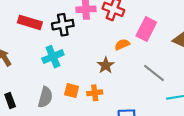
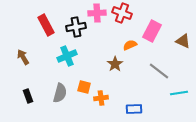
red rectangle: (30, 22) -> (46, 25), turned 45
orange cross: (95, 93) -> (101, 98), moved

